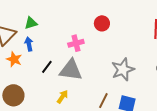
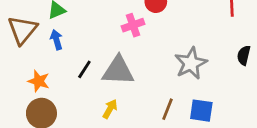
pink cross: (76, 43) -> (133, 25), moved
orange star: (14, 59) -> (39, 81), moved

